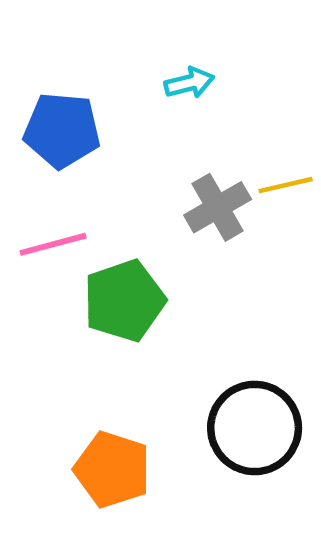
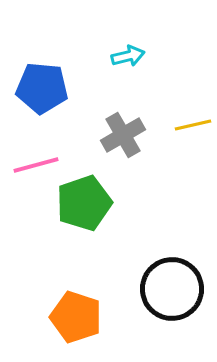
gray cross: (218, 207) -> (123, 135), moved

